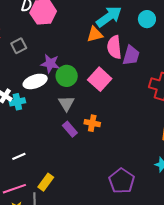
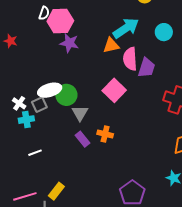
gray square: (19, 46) -> (39, 105), moved
purple star: (50, 64) -> (69, 43), moved
green circle: (67, 76) -> (66, 95), moved
cyan cross: (17, 102) -> (26, 120), moved
white line: (19, 156) -> (35, 153), moved

